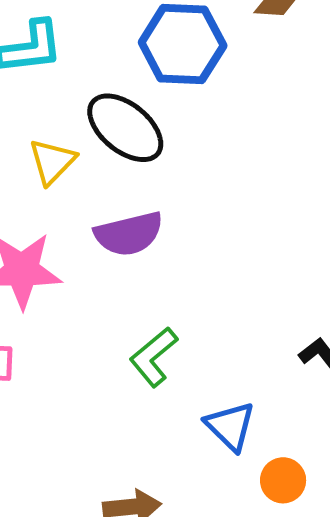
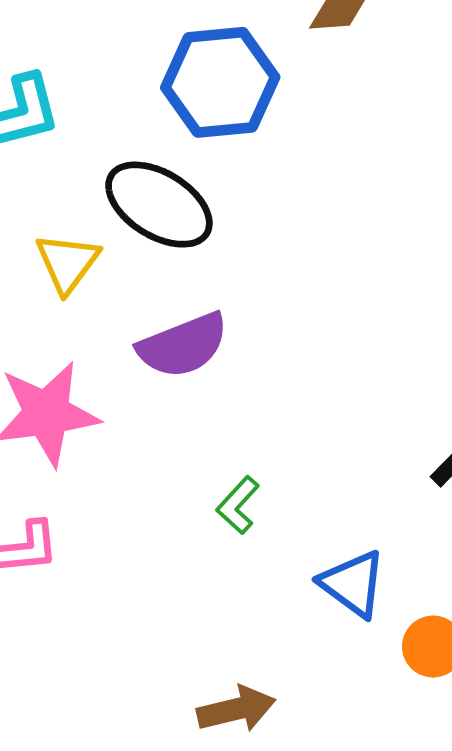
green L-shape: (153, 357) -> (238, 505), size x0.7

